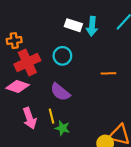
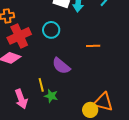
purple semicircle: (60, 92) -> (61, 66), moved
pink arrow: (30, 118) -> (21, 99), moved

